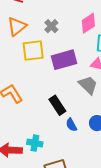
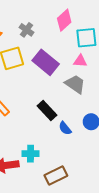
purple rectangle: (64, 60) -> (46, 62), turned 65

